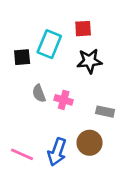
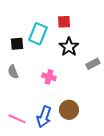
black star: (90, 61) -> (69, 47), turned -30
gray semicircle: (39, 93) -> (13, 72), moved
gray rectangle: (105, 112) -> (93, 64), moved, turned -40

